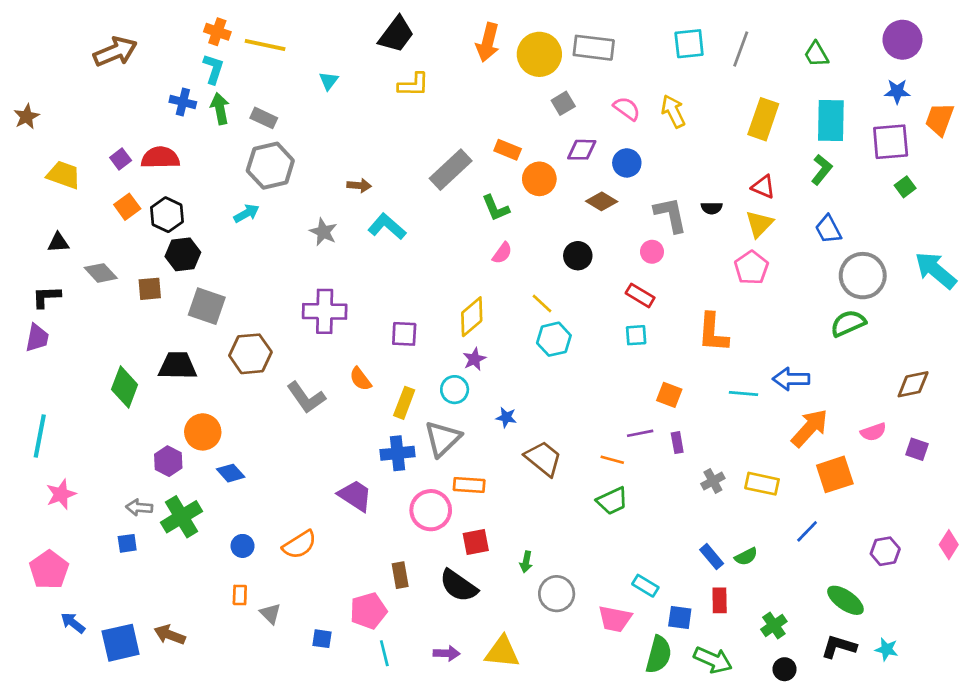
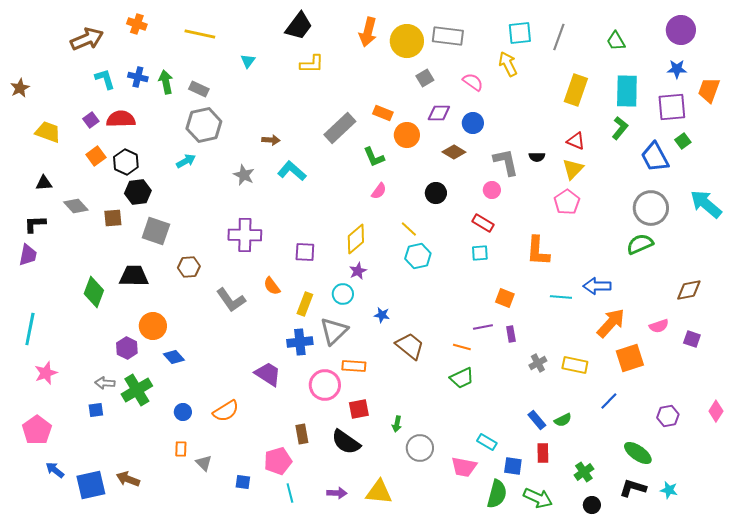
orange cross: (217, 32) -> (137, 24), moved
cyan L-shape: (213, 69) -> (105, 79), moved, turned -35
yellow arrow: (673, 111) -> (508, 64), moved
blue trapezoid: (828, 229) -> (655, 157), moved, size x1.4
brown hexagon: (250, 354) -> (189, 267), size x0.7

